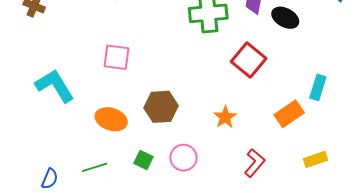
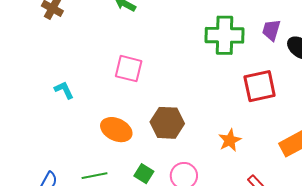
red square: (249, 60) -> (260, 86), turned 32
cyan L-shape: (55, 86) -> (64, 90), size x0.5

